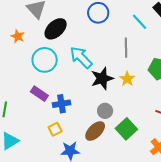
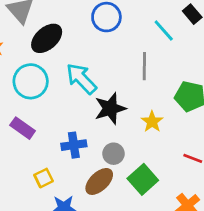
yellow star: (127, 79) -> (152, 122), moved
blue cross: (62, 104) -> (74, 145), moved

